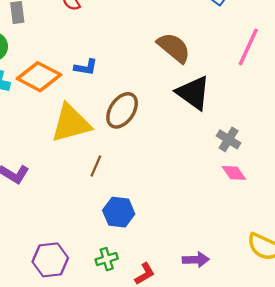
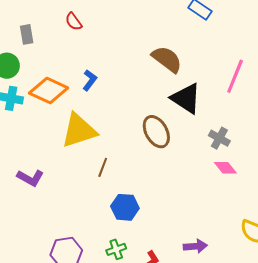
pink line: (248, 47) -> (235, 76), moved
blue L-shape: (86, 67) -> (90, 80), turned -60
brown ellipse: (122, 110) -> (156, 132), moved, turned -60

